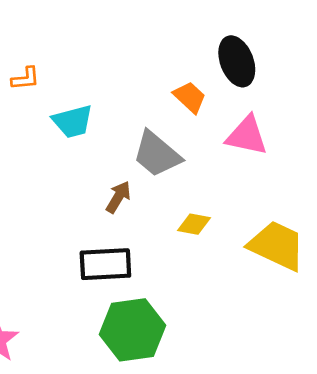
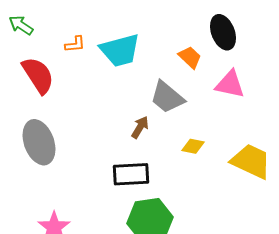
cyan trapezoid: (73, 121) -> (120, 50), moved, size x1.4

